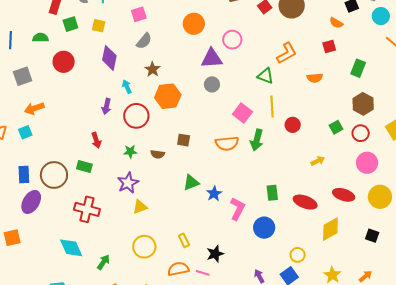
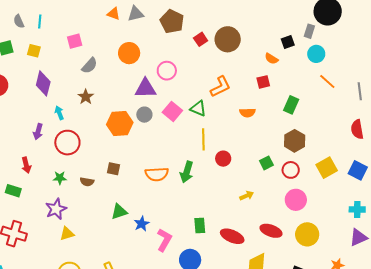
gray semicircle: (144, 41) -> (90, 66), moved
orange hexagon: (168, 96) -> (120, 123), moved
pink square: (242, 113) -> (172, 111), moved

